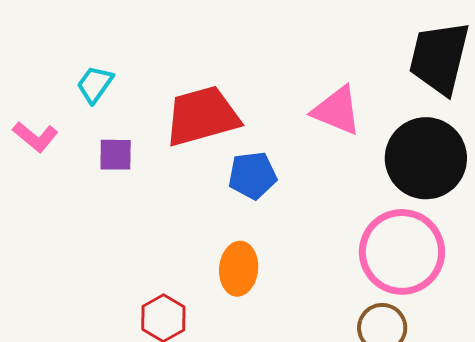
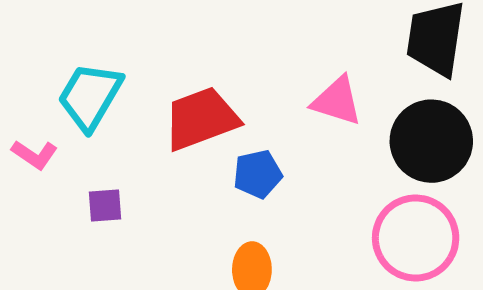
cyan trapezoid: (95, 84) -> (90, 96), size x1.8
purple square: (116, 155) -> (105, 206), moved

